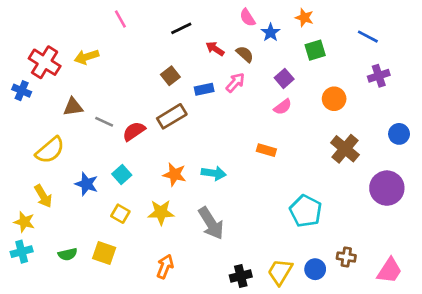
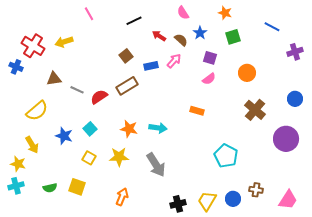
blue star: (271, 32) -> (200, 33), moved
purple cross: (379, 76) -> (295, 52), moved
purple square: (284, 78) -> (210, 58), turned -32

